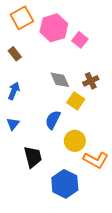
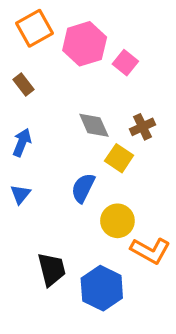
black trapezoid: (33, 157) -> (52, 269), moved

